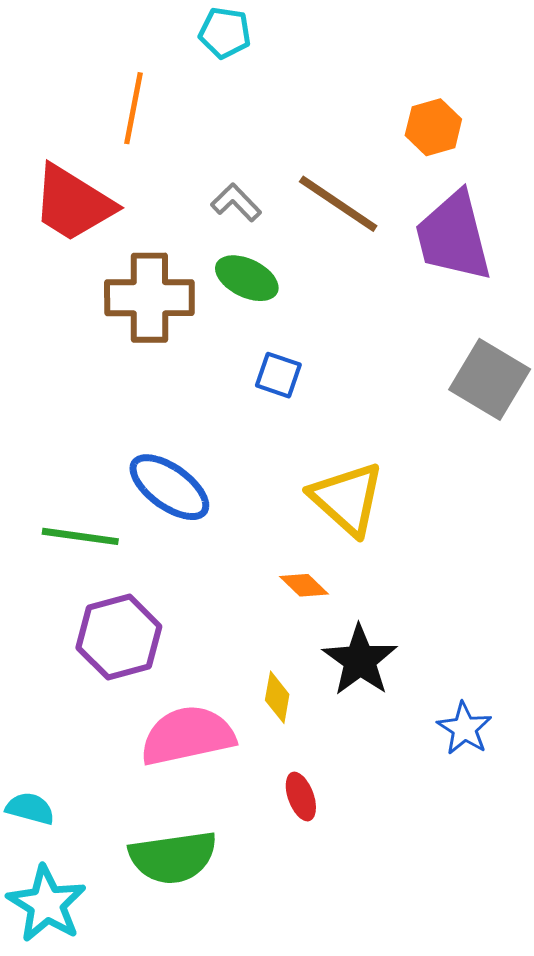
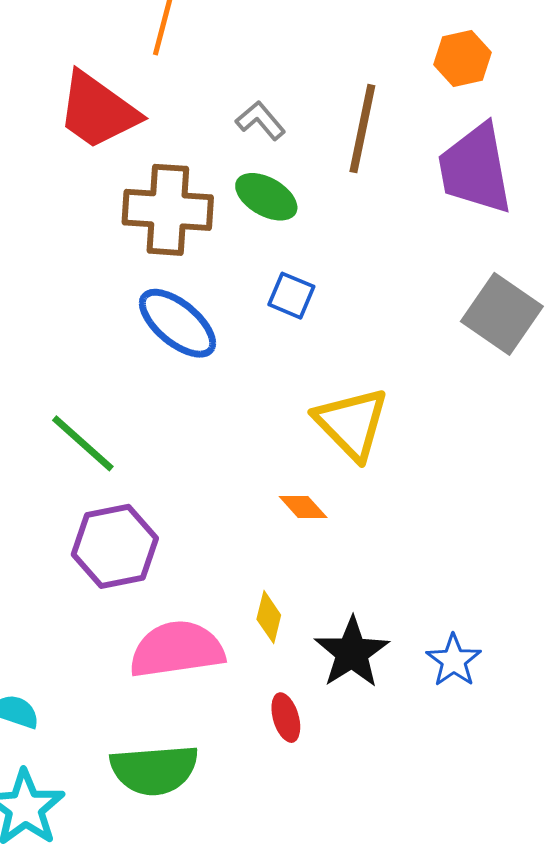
brown line: (338, 204) -> (362, 129), turned 64
blue ellipse: (169, 487) -> (177, 323), moved
green line: (80, 536) -> (83, 443), turned 30
black star: (360, 660) -> (352, 653), moved

